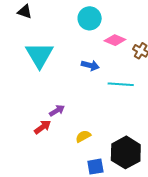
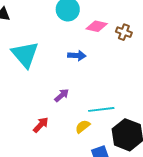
cyan line: (121, 84) -> (101, 109), moved
purple arrow: (57, 111) -> (62, 95), moved

